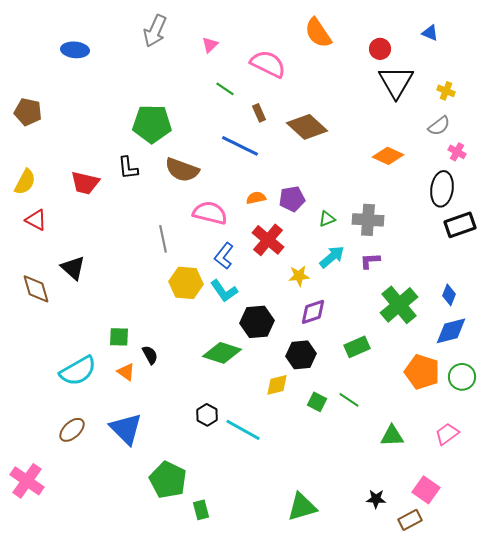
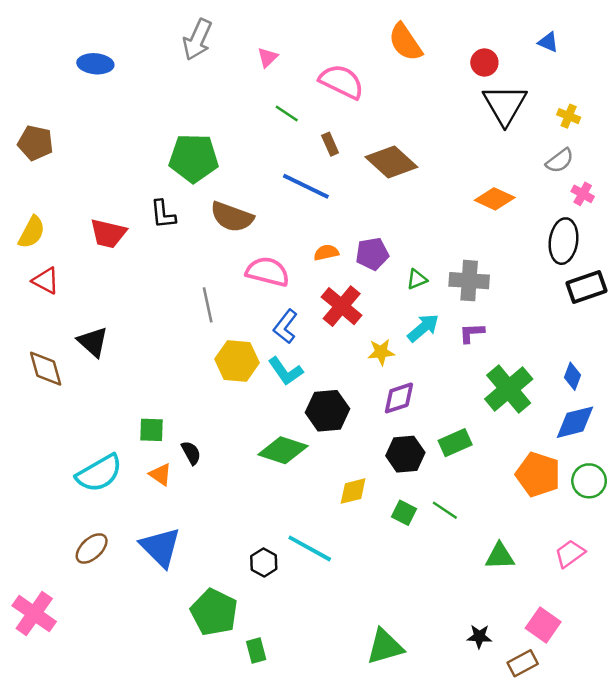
black hexagon: (301, 355) -> (405, 454), moved
black hexagon: (207, 415) -> (264, 562), moved

